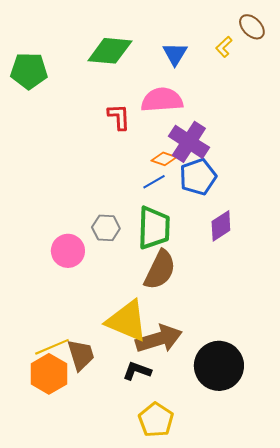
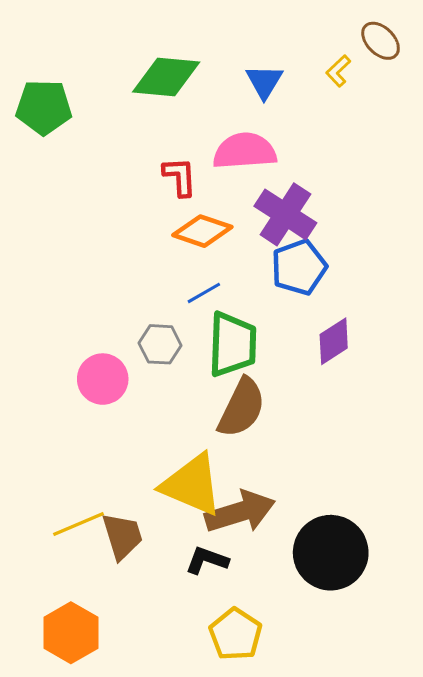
orange diamond: (164, 159) -> (202, 231), moved, size x1.5
blue line: (154, 182) -> (204, 293), moved
orange hexagon: (49, 374) -> (71, 633), moved

